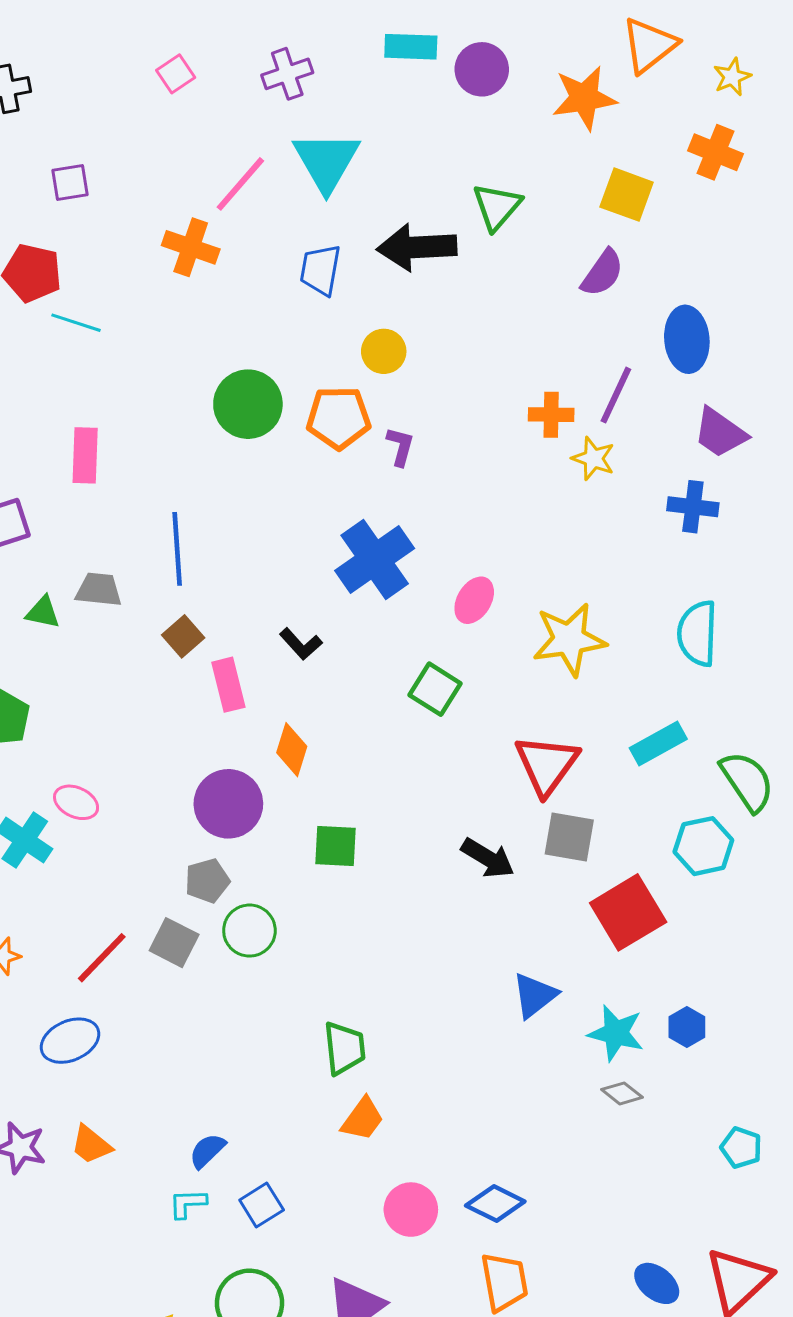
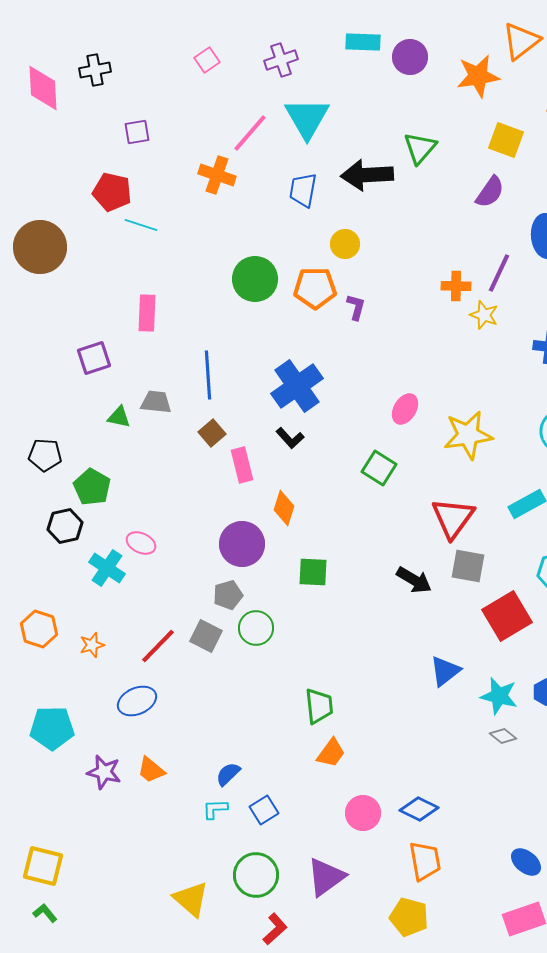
blue cross: (375, 560) -> (297, 386), moved

